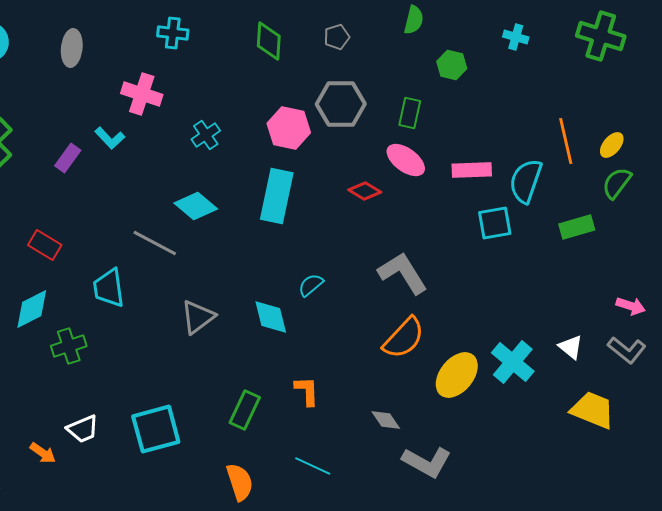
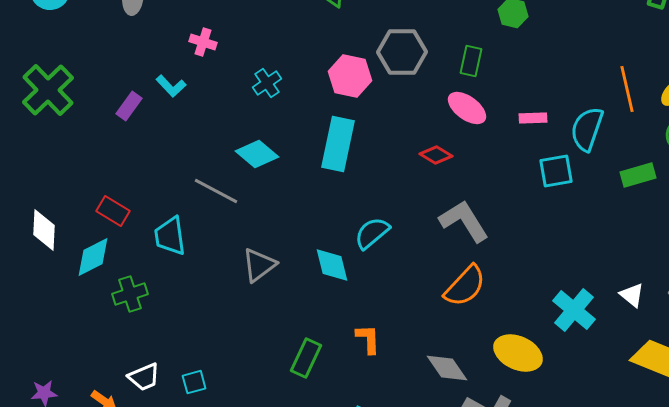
pink cross: (142, 94) -> (203, 42), size x0.7
pink rectangle: (472, 170) -> (533, 118), size x0.7
red diamond: (365, 191) -> (436, 155), moved
red rectangle: (45, 245) -> (113, 211), moved
cyan semicircle: (311, 285) -> (372, 233), size x1.4
yellow ellipse: (457, 375) -> (518, 353), moved, turned 75
gray diamond: (386, 420) -> (447, 368), size x1.4
cyan square: (156, 429) -> (194, 382), moved, size x0.5

